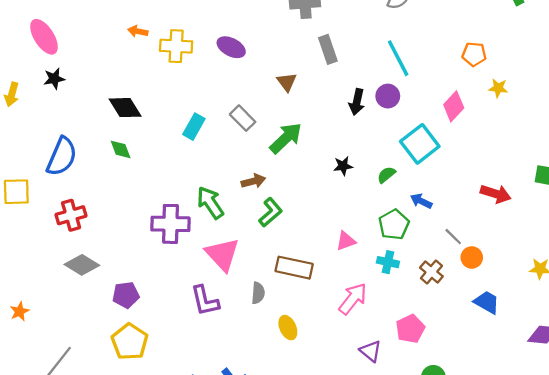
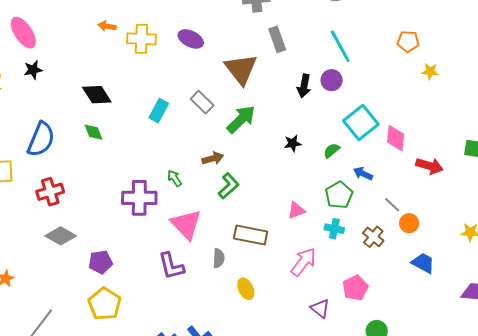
brown triangle: (287, 82) -> (241, 69), size x1.8
pink diamond: (454, 106) -> (396, 138), moved, turned -36
green arrow: (210, 203) -> (175, 178), size x0.6

